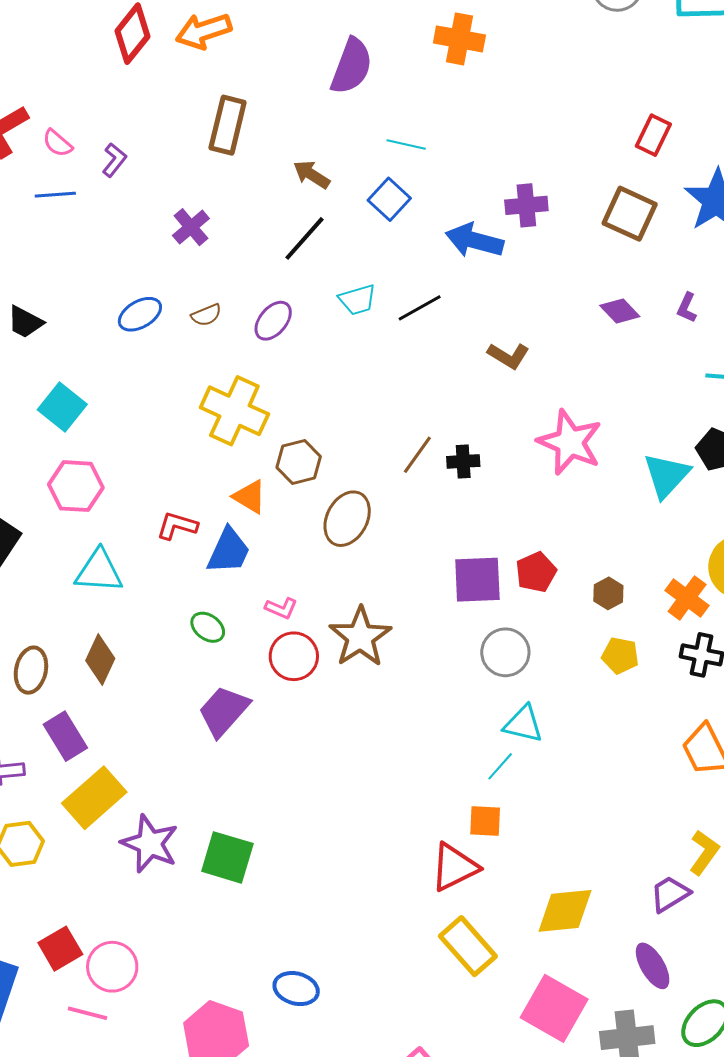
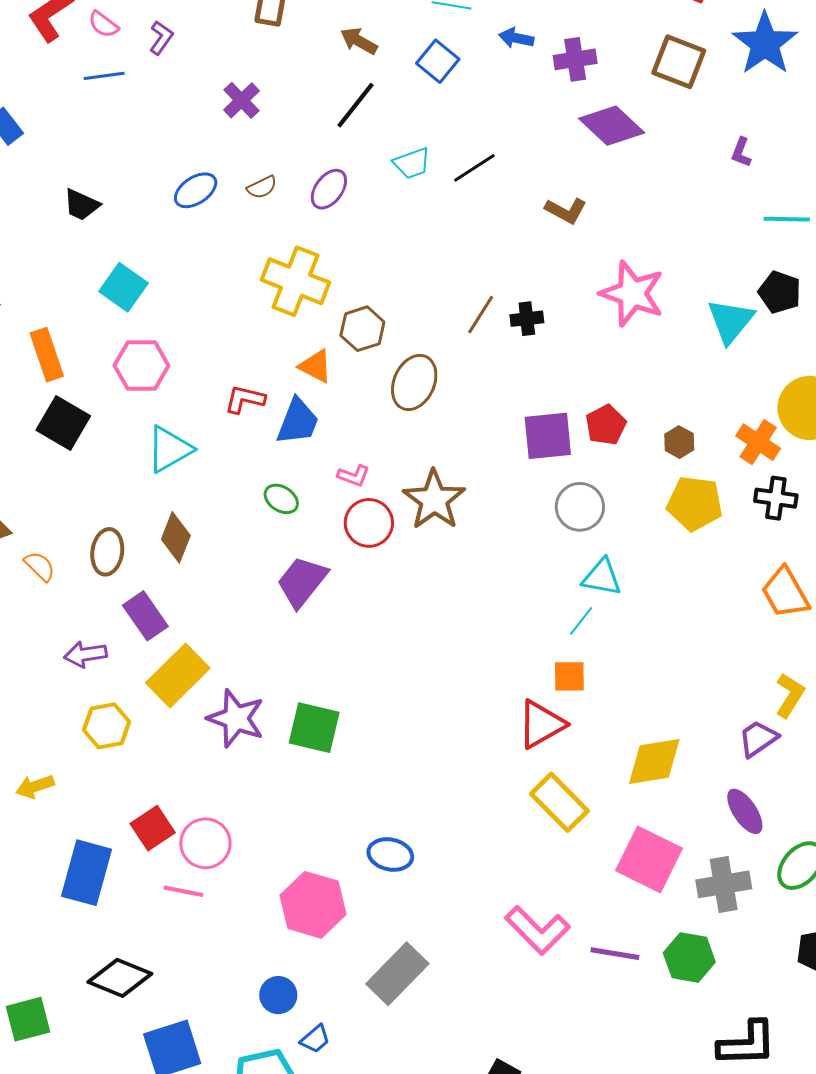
blue arrow: (474, 240) -> (516, 38), moved, size x0.6
purple diamond: (620, 311) -> (612, 126), moved, size x1.6
cyan triangle: (99, 571) -> (169, 449), turned -30
yellow pentagon: (620, 656) -> (695, 503), size x1.5

